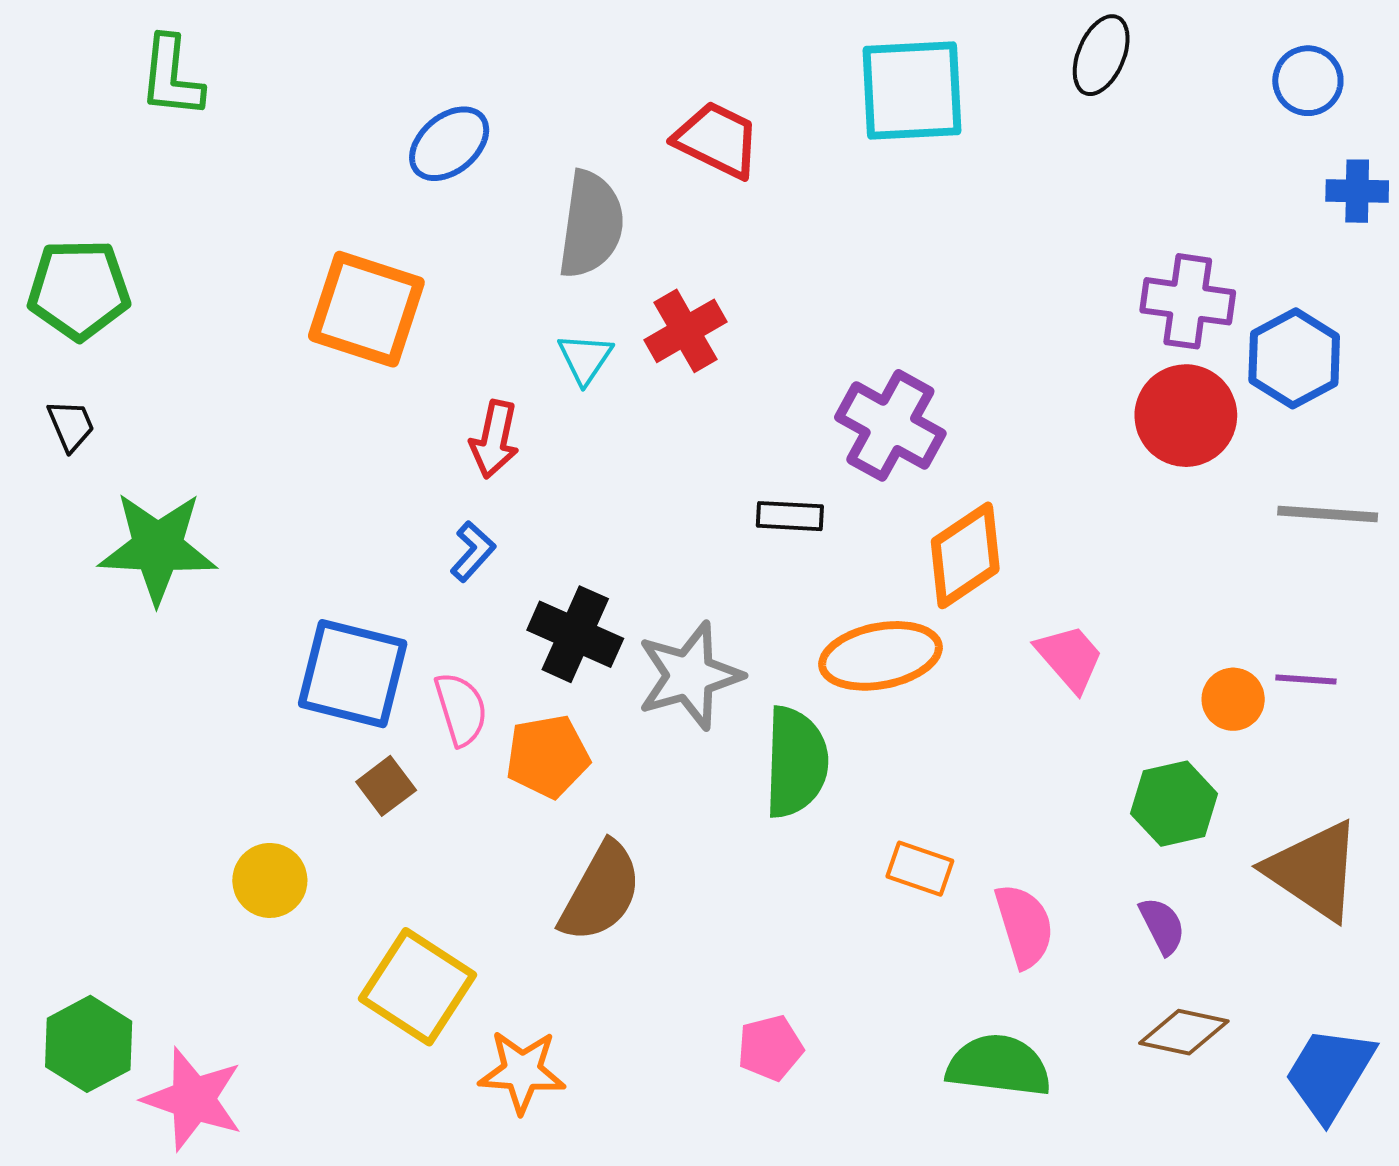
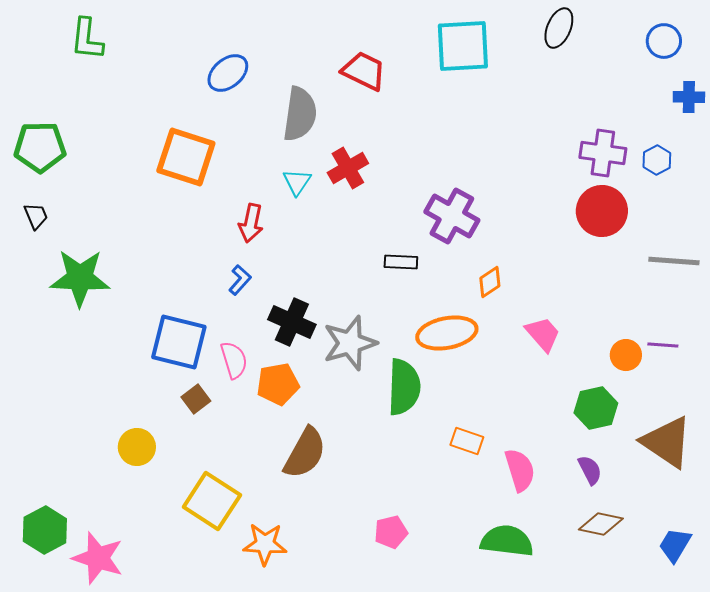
blue hexagon: (1294, 358) -> (657, 160), moved, size x0.6
orange diamond: (965, 555) -> (490, 282), size x0.6
blue trapezoid: (1330, 1073) -> (675, 545), size x0.7

